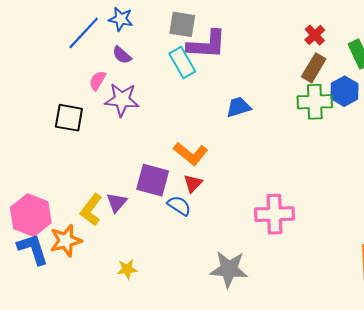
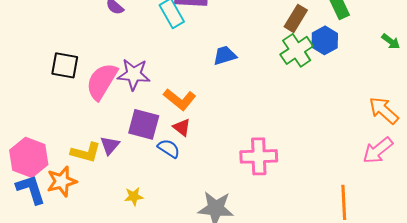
pink semicircle: (98, 81) -> (102, 81), moved, size x2.0
purple star: (122, 100) -> (134, 74), moved
green cross: (315, 102) -> (297, 50), turned -32
red triangle: (193, 183) -> (182, 127), turned -36
yellow L-shape: (91, 210) -> (86, 152), turned -112
yellow star: (127, 269) -> (134, 196), moved

